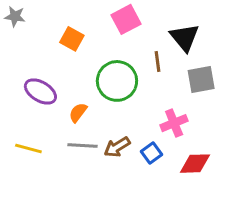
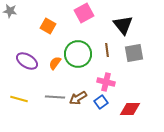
brown line: (158, 61) -> (107, 50), moved
orange semicircle: (78, 113) -> (55, 63), moved
pink cross: (174, 123) -> (106, 82), moved, turned 36

